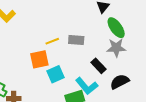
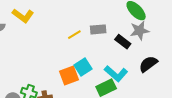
orange square: (39, 59) -> (69, 75), moved
black rectangle: (98, 66) -> (123, 42), moved

